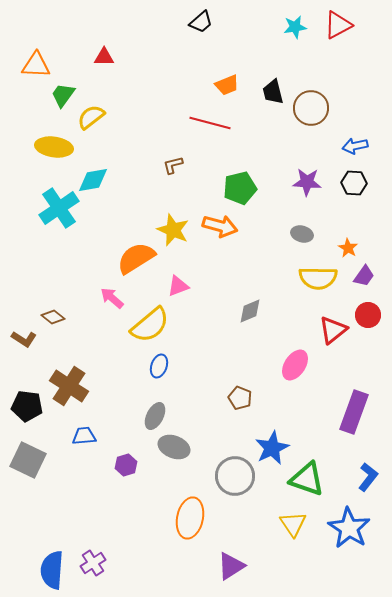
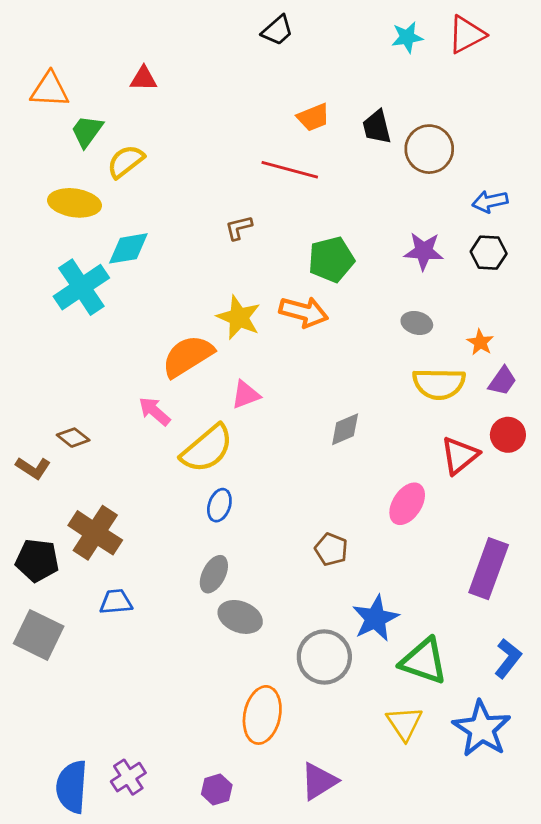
purple hexagon: (126, 465) -> (217, 790), moved

